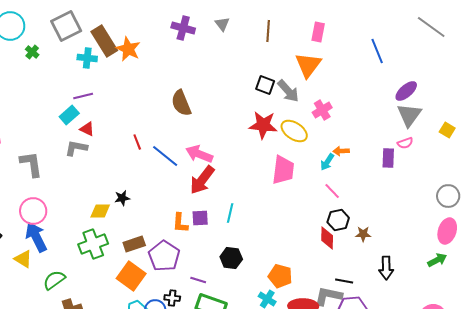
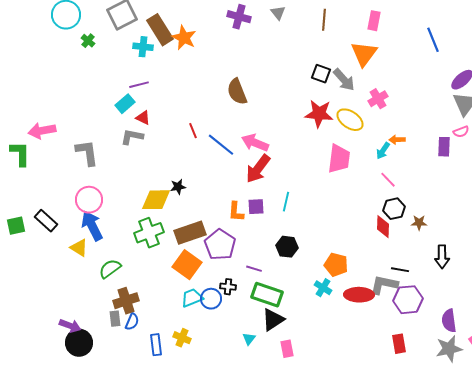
yellow diamond: (100, 211) -> (156, 200), size x1.4
brown rectangle: (134, 244) -> (190, 233), size x1.4

